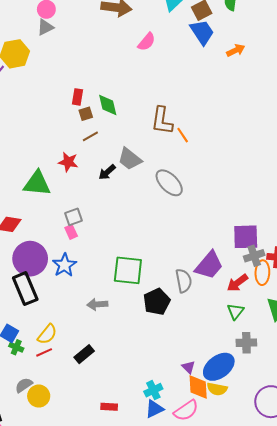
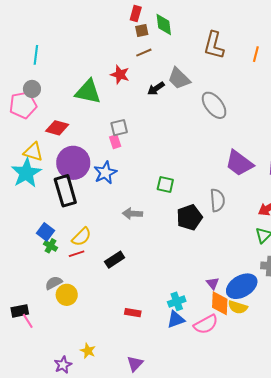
orange line: (183, 135) -> (256, 54), moved, turned 42
purple trapezoid: (209, 265) -> (239, 163), moved, turned 80
green square: (128, 270) -> (165, 184), size x0.6

